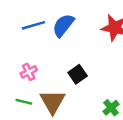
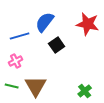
blue line: (33, 25) -> (20, 36), moved
black square: (78, 74) -> (57, 45), moved

